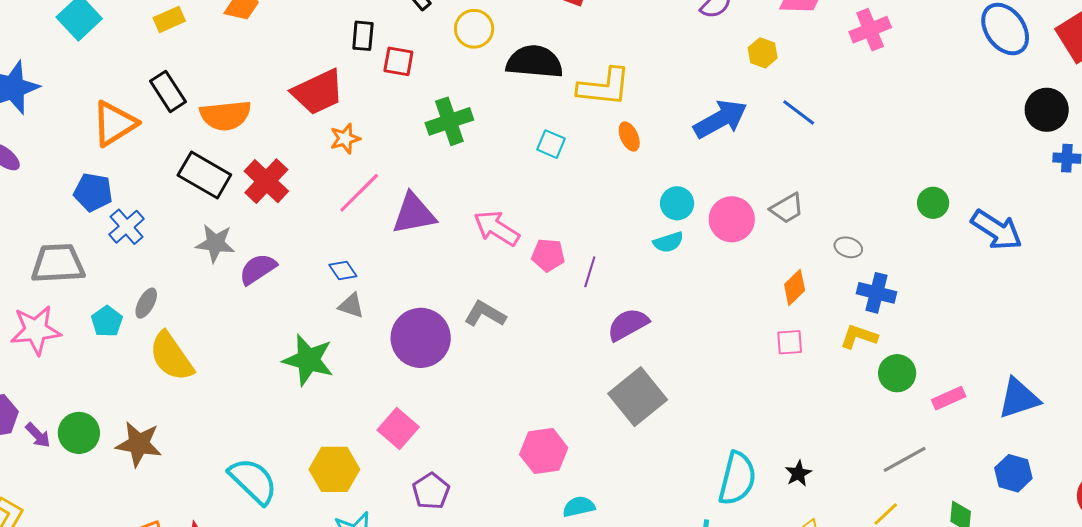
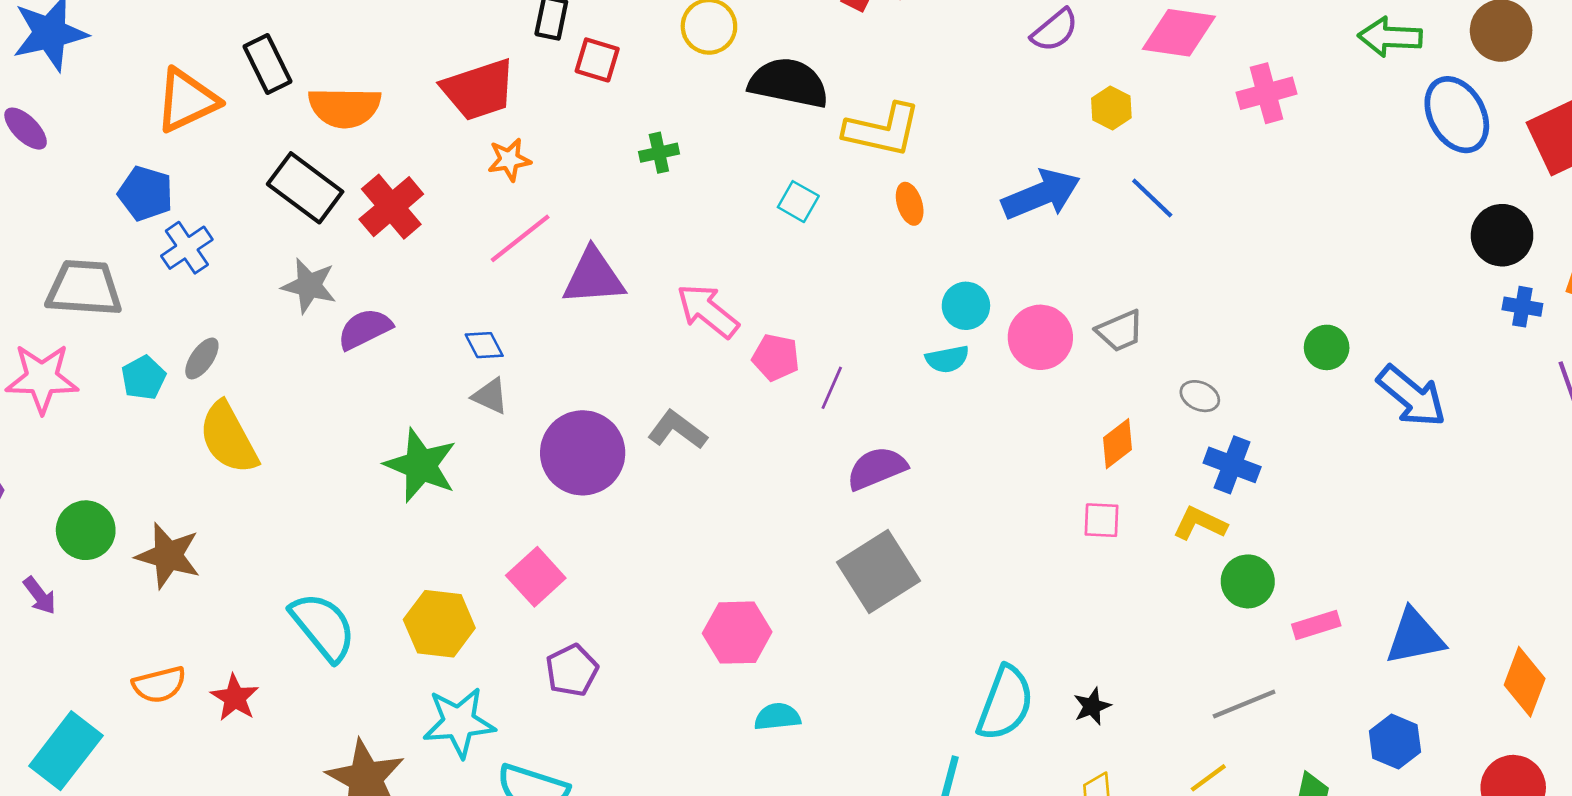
green cross: (449, 121) -> (659, 153), size x0.6
purple arrow: (38, 435) -> (40, 596), moved

